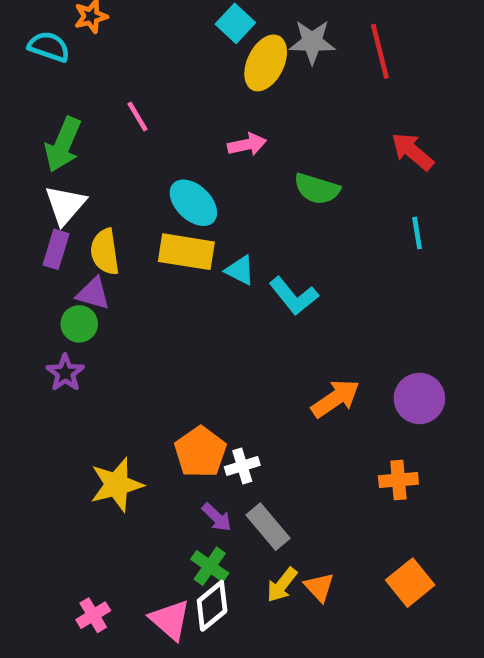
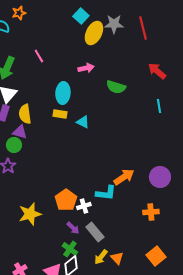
cyan ellipse: (193, 203) -> (63, 93), turned 50
yellow rectangle: (186, 252) -> (60, 114), size x0.6
cyan L-shape: (294, 296) -> (106, 193), moved, turned -45

